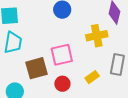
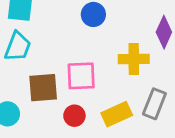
yellow rectangle: (92, 77) -> (117, 114), size x1.5

